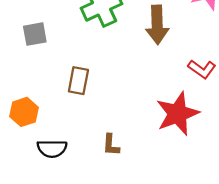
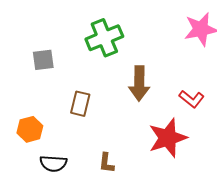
brown arrow: (157, 25) -> (139, 83), moved

